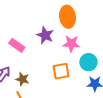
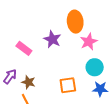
pink star: (71, 44) -> (89, 42), moved, turned -30
orange square: (61, 71) -> (68, 85), moved

